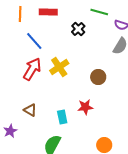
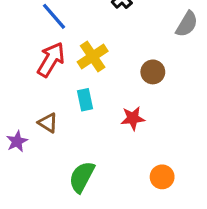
cyan rectangle: (62, 117) -> (85, 100), moved
purple star: (10, 131) -> (17, 141), moved

